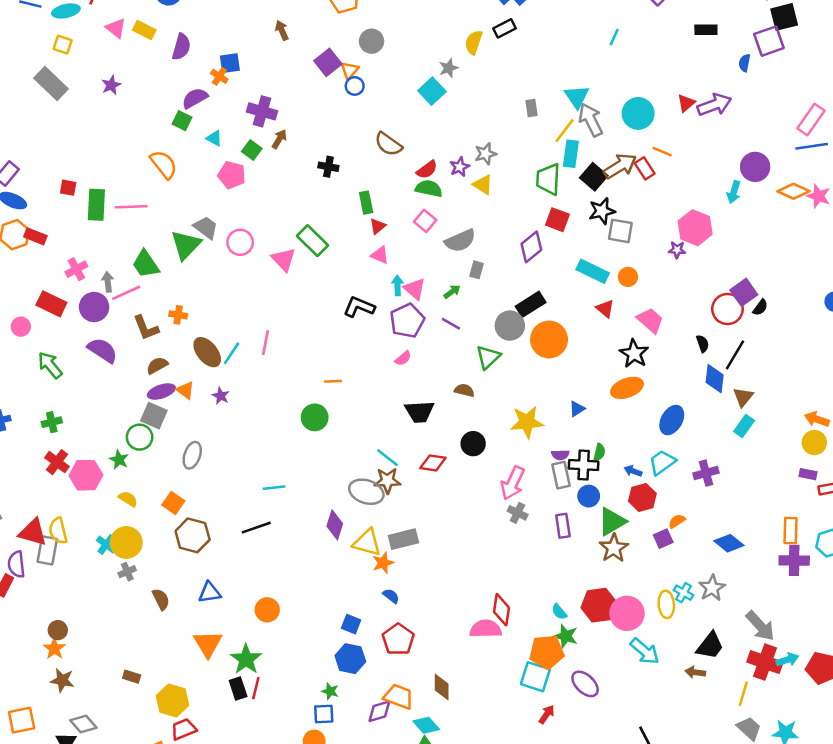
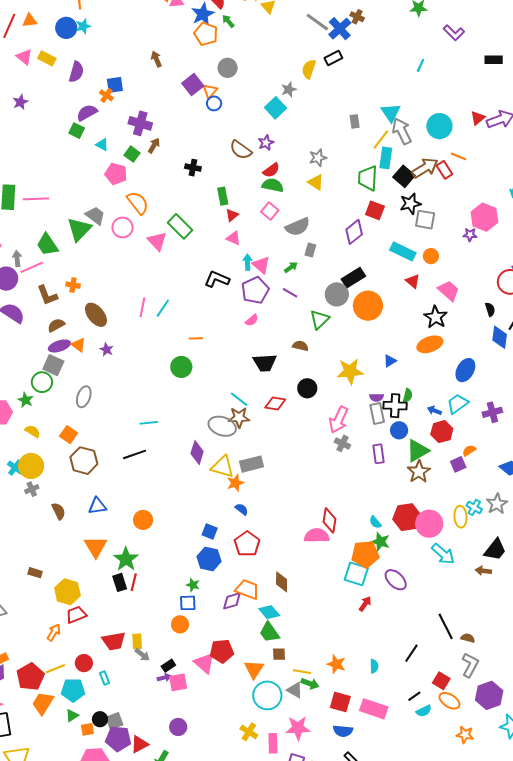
orange semicircle: (164, 164) -> (138, 203), moved
purple star: (460, 167) -> (266, 143), moved
cyan line: (232, 353) -> (163, 308), moved

